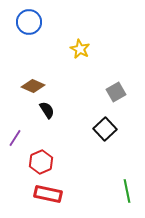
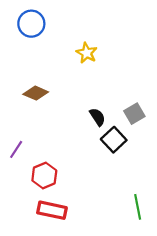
gray square: (116, 92) -> (134, 114), moved
black semicircle: (47, 110) -> (97, 117), moved

